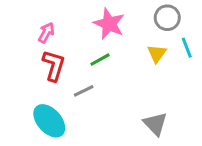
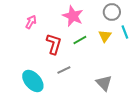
green line: (100, 60) -> (80, 40), moved
red L-shape: (54, 66) -> (54, 44), moved
gray line: (84, 91) -> (64, 70), moved

